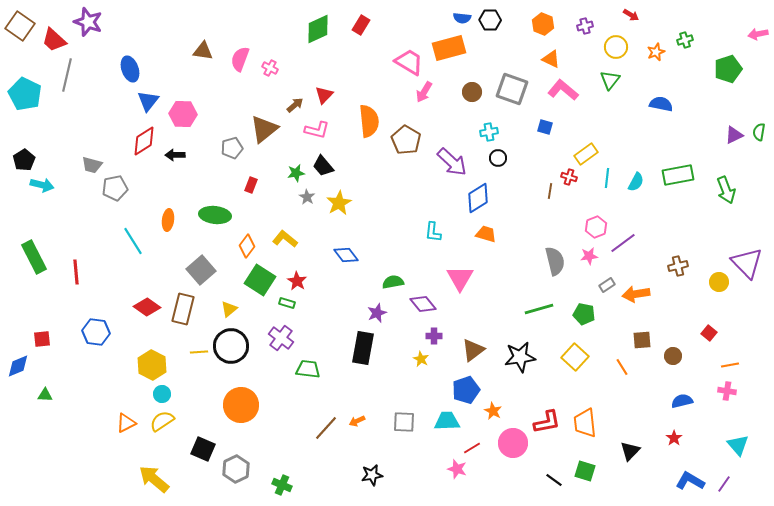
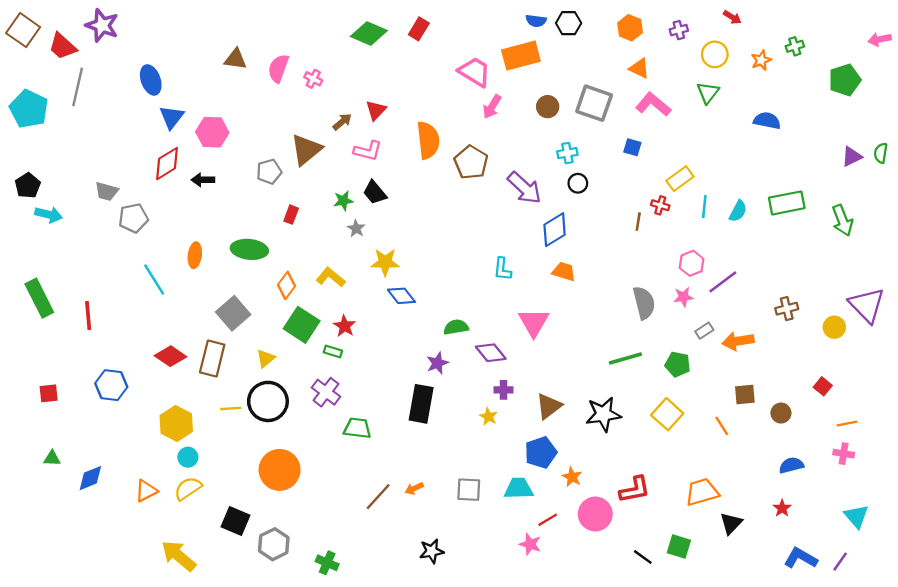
green diamond: (318, 29) -> (369, 34), turned 48
yellow star: (339, 203) -> (385, 262), moved, turned 30
blue diamond: (18, 366) -> (90, 478), moved
orange trapezoid: (585, 423) -> (702, 492), moved, turned 80

